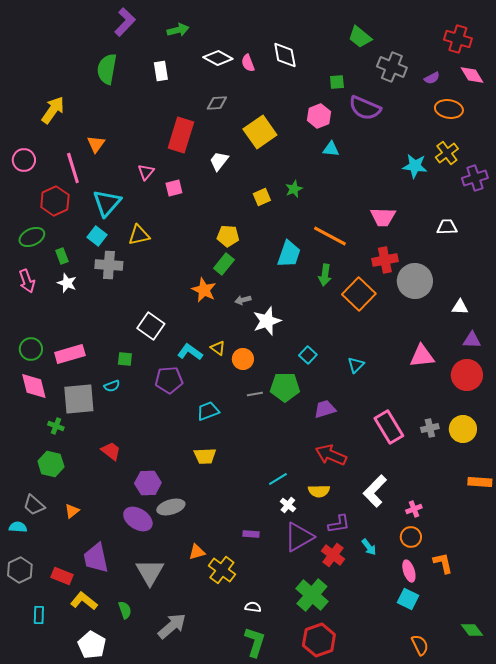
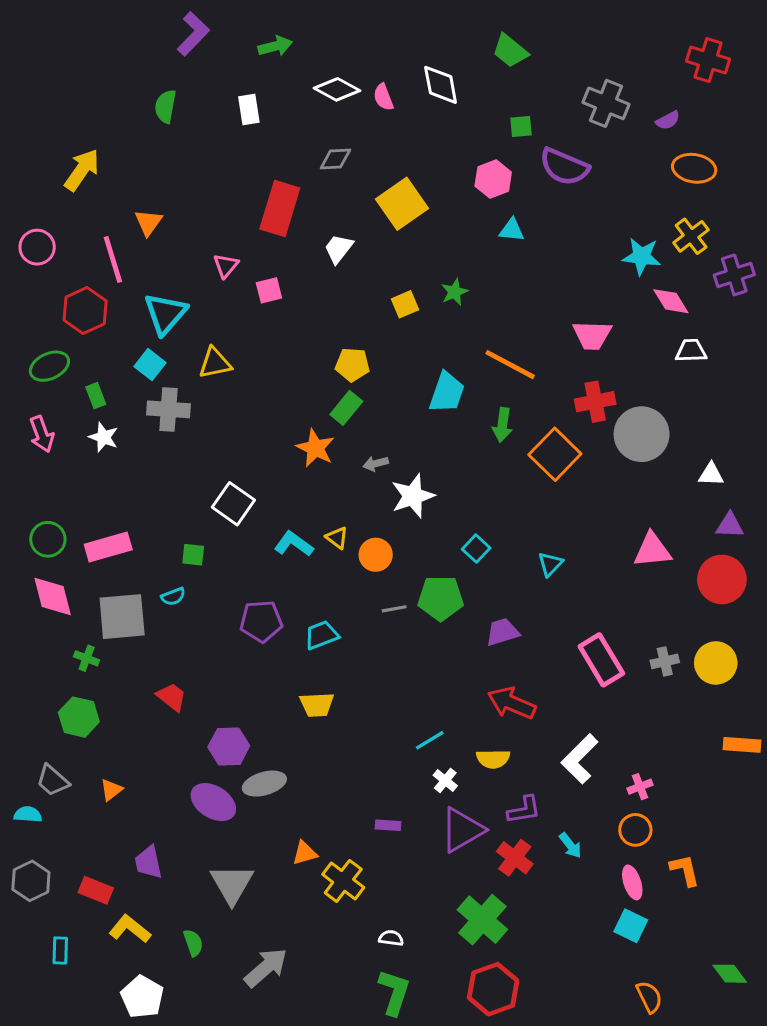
green trapezoid: (360, 37) -> (510, 51), moved
green semicircle: (107, 69) -> (165, 106), size x0.7
pink diamond: (472, 75) -> (671, 301), moved
purple pentagon: (169, 380) -> (261, 621), moved
purple trapezoid: (96, 558) -> (148, 862), size x0.7

